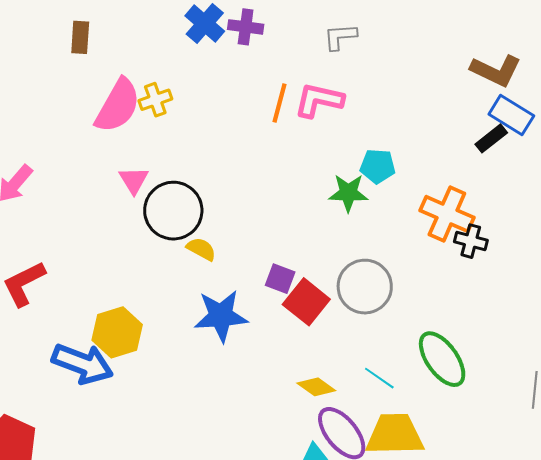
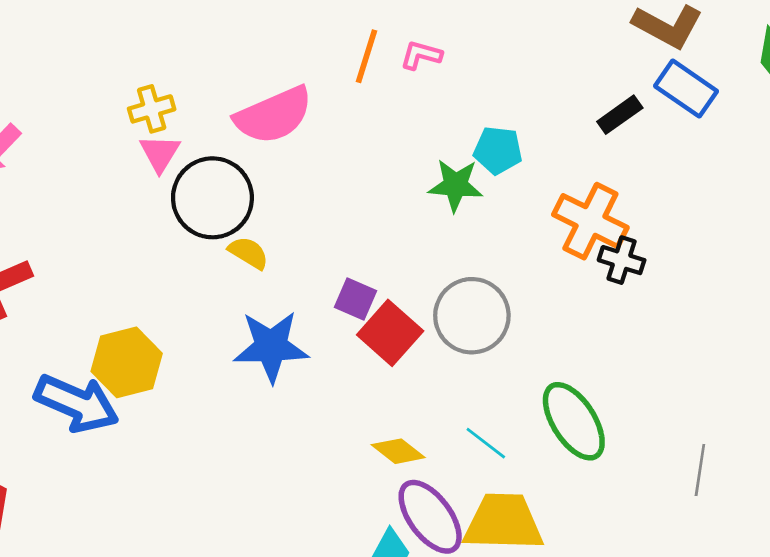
yellow cross: (155, 100) -> (152, 109), moved
pink L-shape: (319, 100) -> (421, 55), size x0.6
pink semicircle: (118, 106) -> (274, 115), moved, turned 34
black rectangle: (491, 138) -> (620, 115), moved

